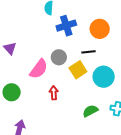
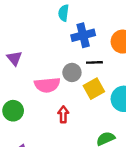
black line: (88, 52) -> (94, 62), moved
pink semicircle: (39, 69) -> (47, 85), turned 45

